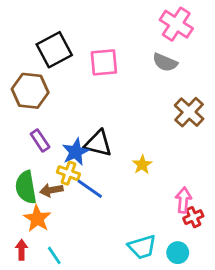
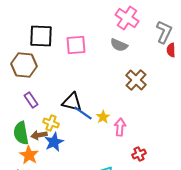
black square: (54, 50) -> (41, 36), turned 30
blue star: (76, 152) -> (54, 142), moved
blue line: (90, 189) -> (83, 113), moved
pink arrow: (183, 200) -> (120, 127), moved

